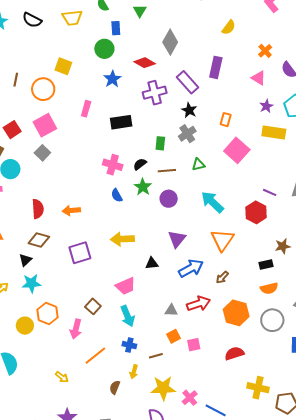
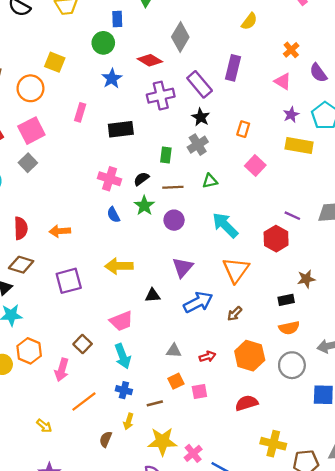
pink square: (237, 150) -> (255, 165), size x0.7
red arrow: (199, 304) -> (207, 357), moved, size x0.6

